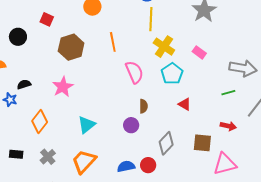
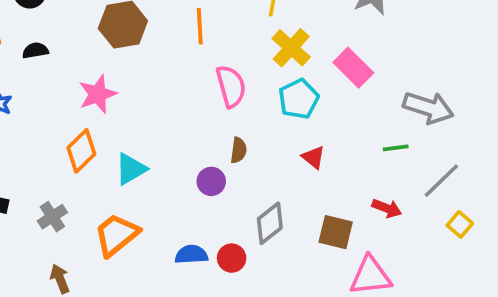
pink rectangle: (199, 52) -> (353, 68), size x1.5
black semicircle: (24, 84) -> (35, 50), moved
orange diamond: (40, 122) -> (81, 151), moved

